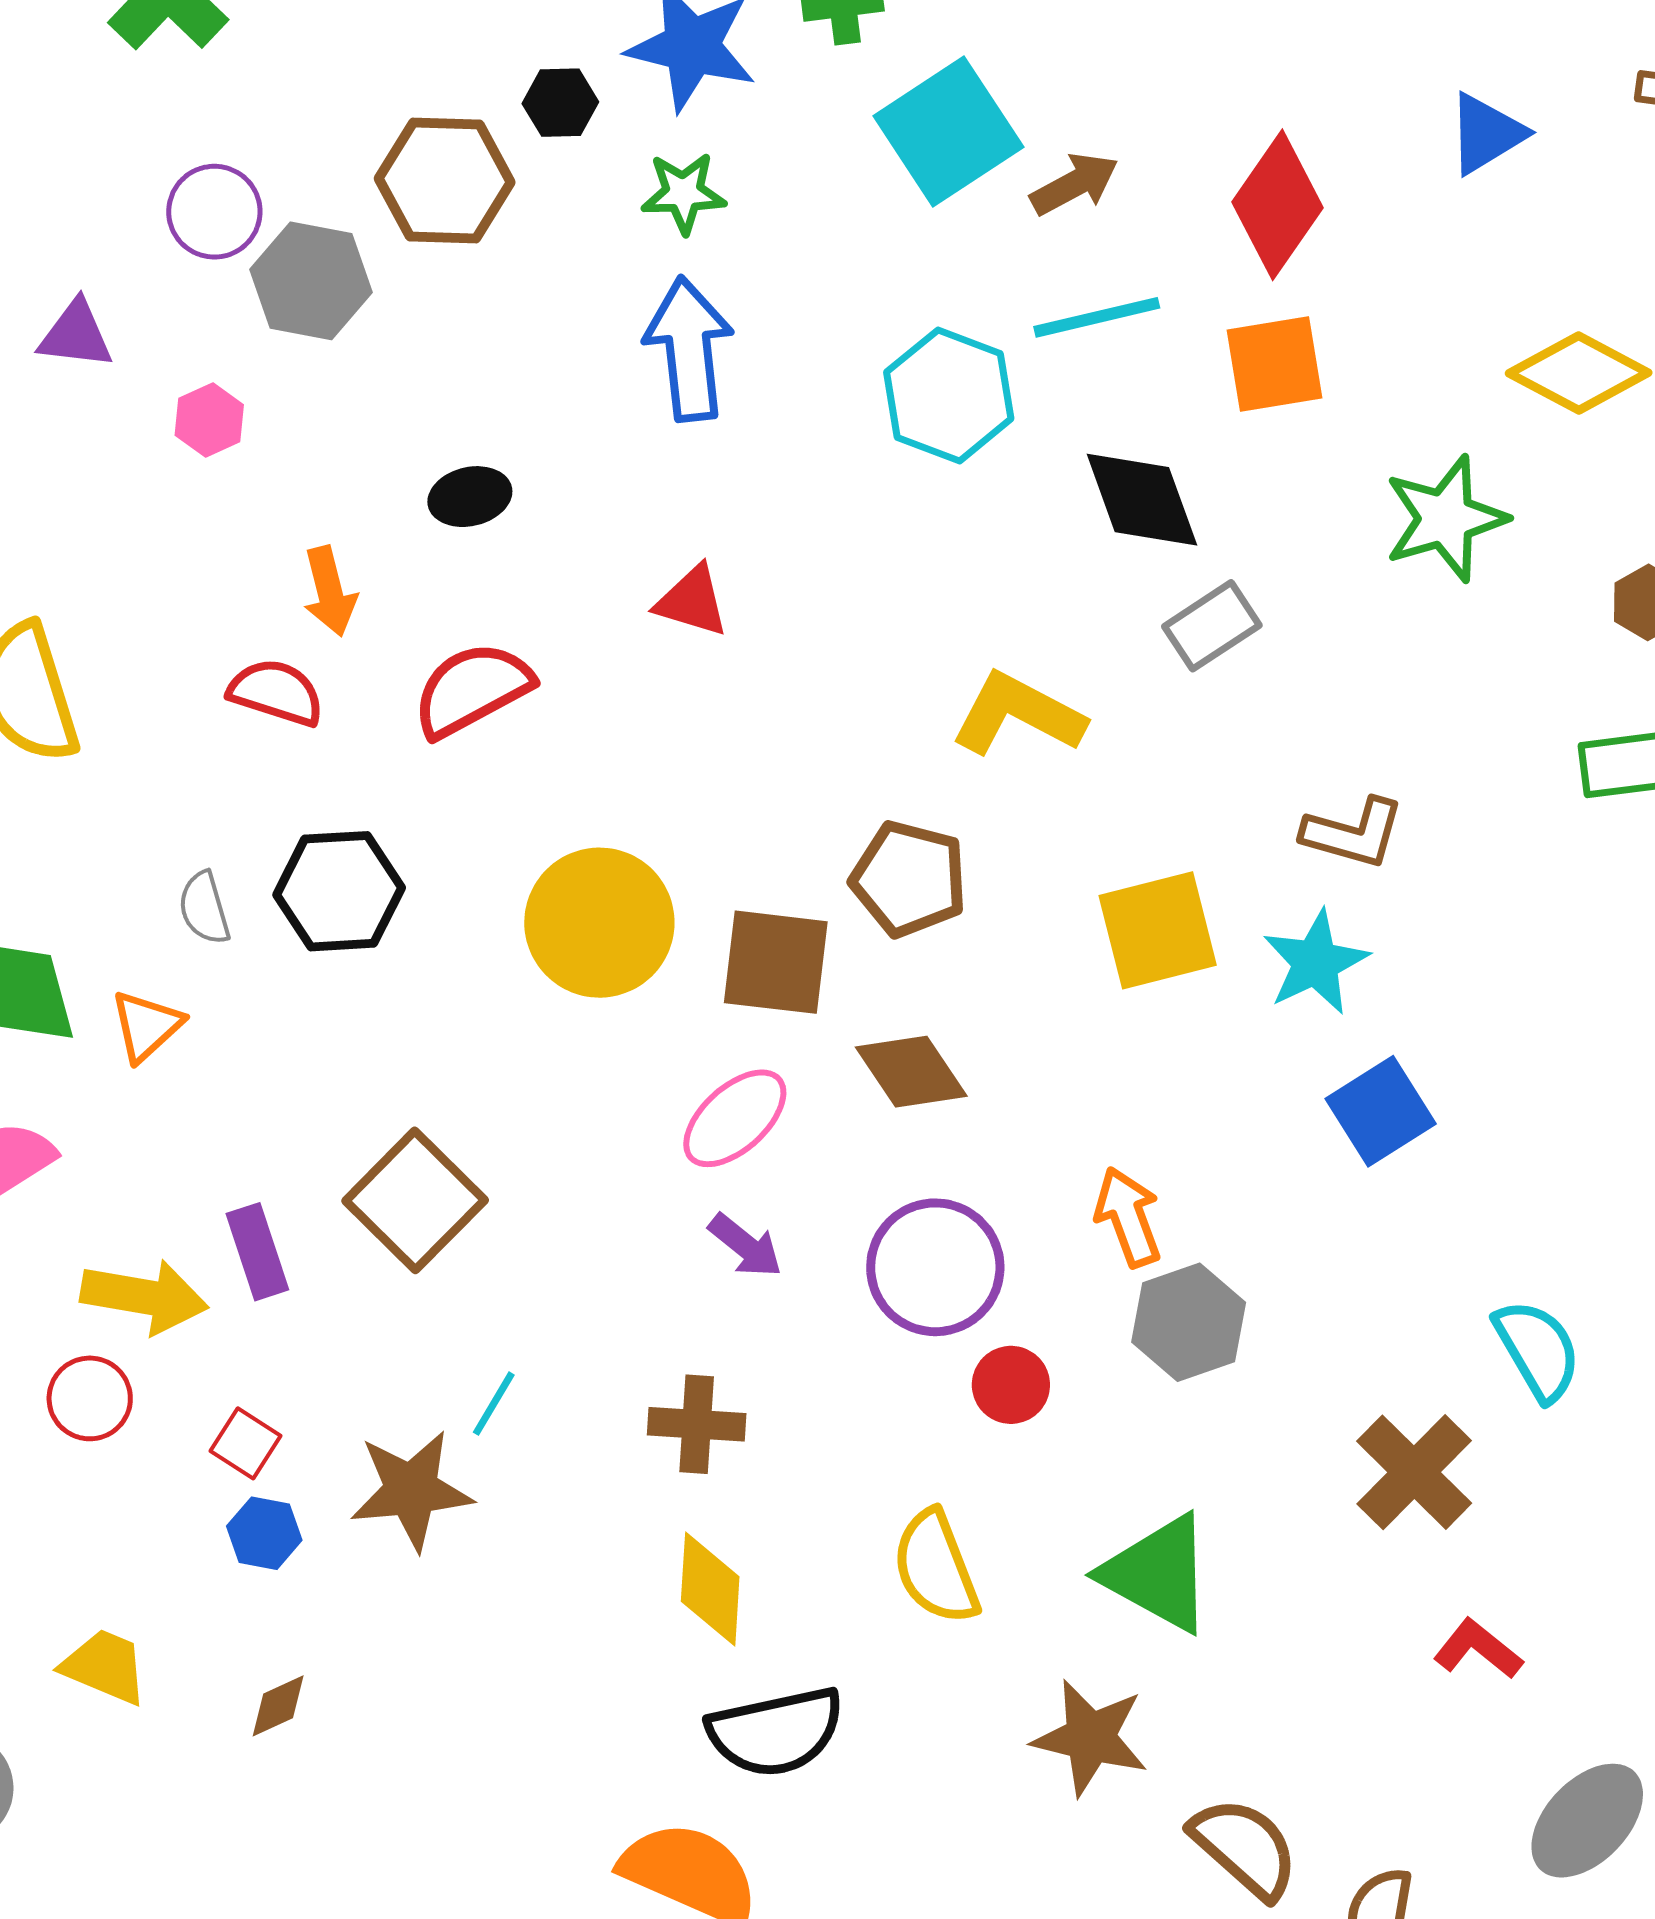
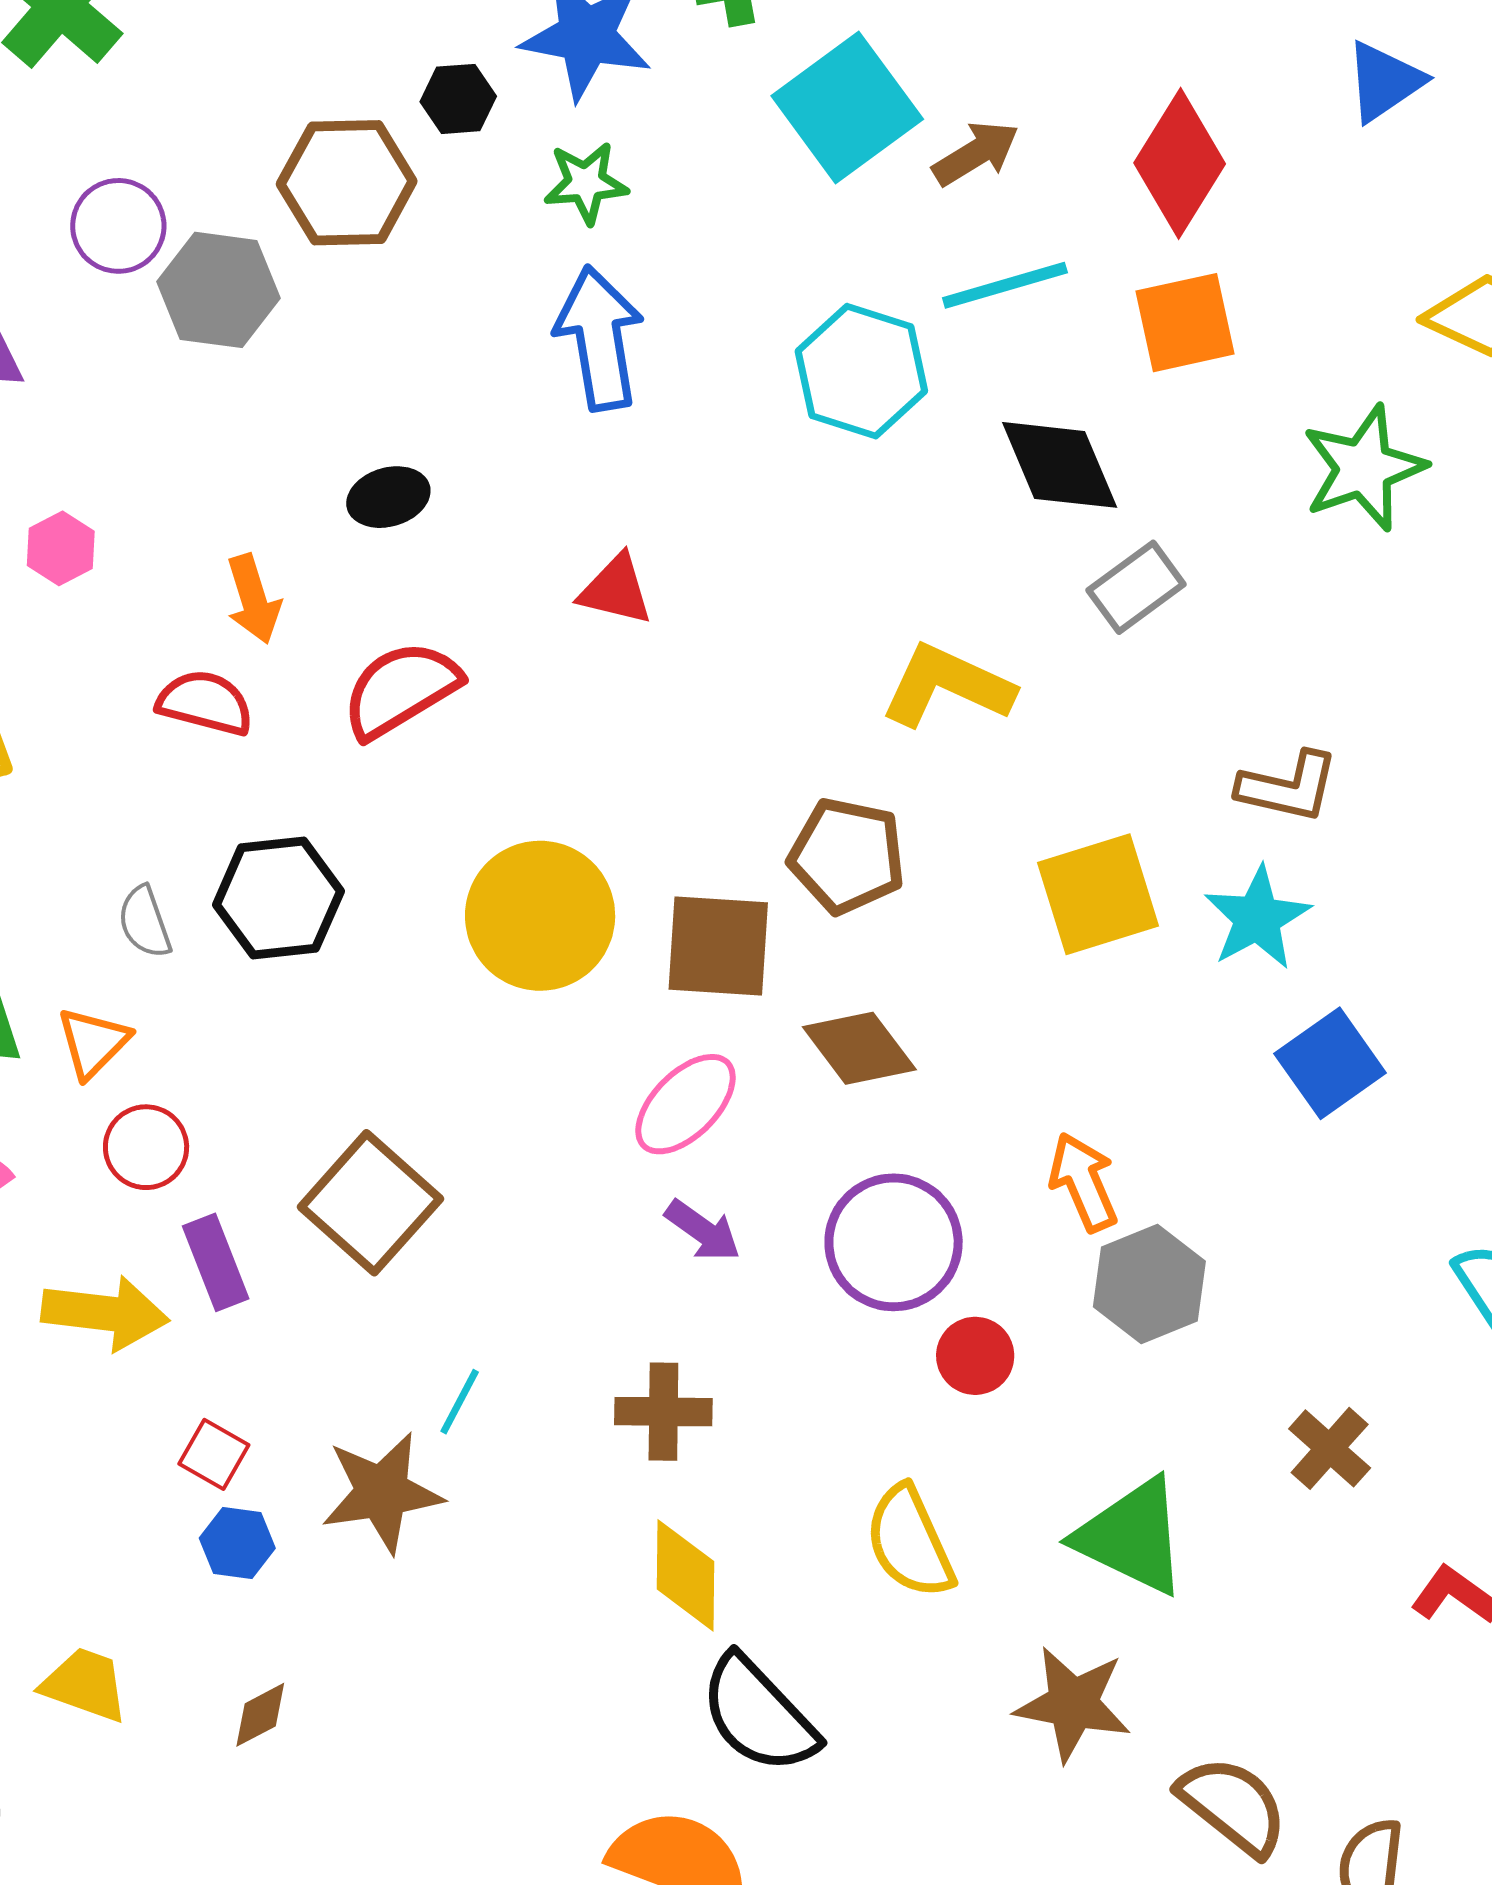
pink hexagon: (209, 420) -> (61, 548), moved
red circle: (90, 1398) -> (146, 1147), moved
brown cross: (1414, 1472) -> (1330, 1448), moved, size x0.7
black semicircle: (776, 1732) -> (758, 1715), turned 62

